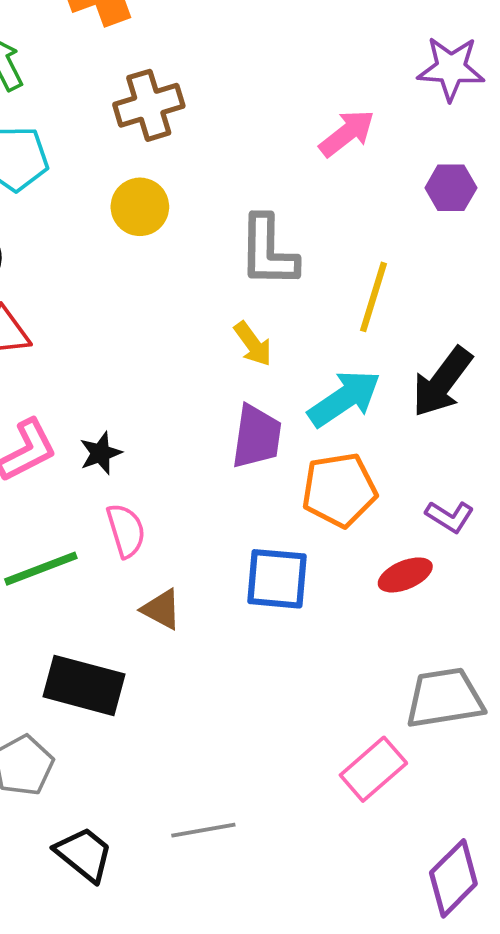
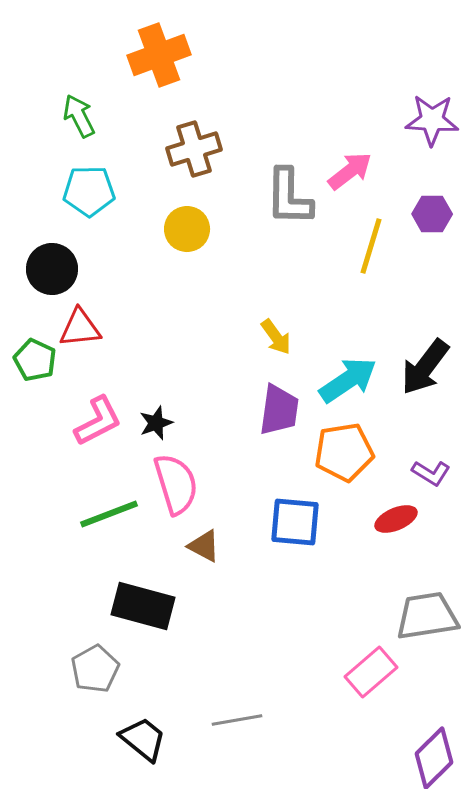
gray L-shape: (268, 251) -> (289, 197), moved
yellow line: (373, 297) -> (371, 246), moved
pink semicircle: (126, 531) -> (176, 484), size x1.4

